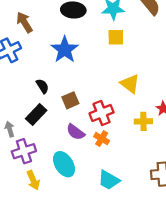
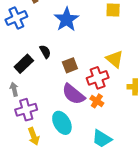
yellow triangle: (130, 84) -> (115, 59), moved
black rectangle: (36, 114) -> (24, 64), moved
purple semicircle: (76, 132) -> (73, 94), size x1.4

